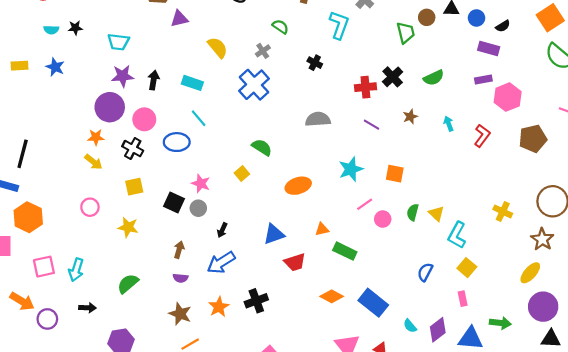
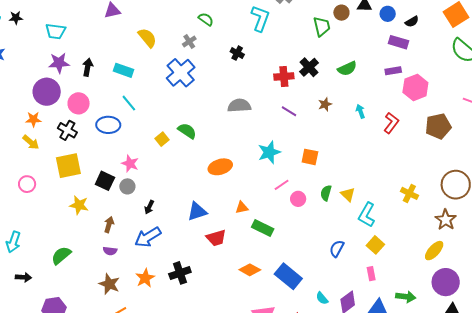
yellow square: (242, 174) -> (162, 139), moved
yellow square: (134, 187) -> (68, 166), size x1.5
yellow star: (128, 227) -> (79, 205), moved

